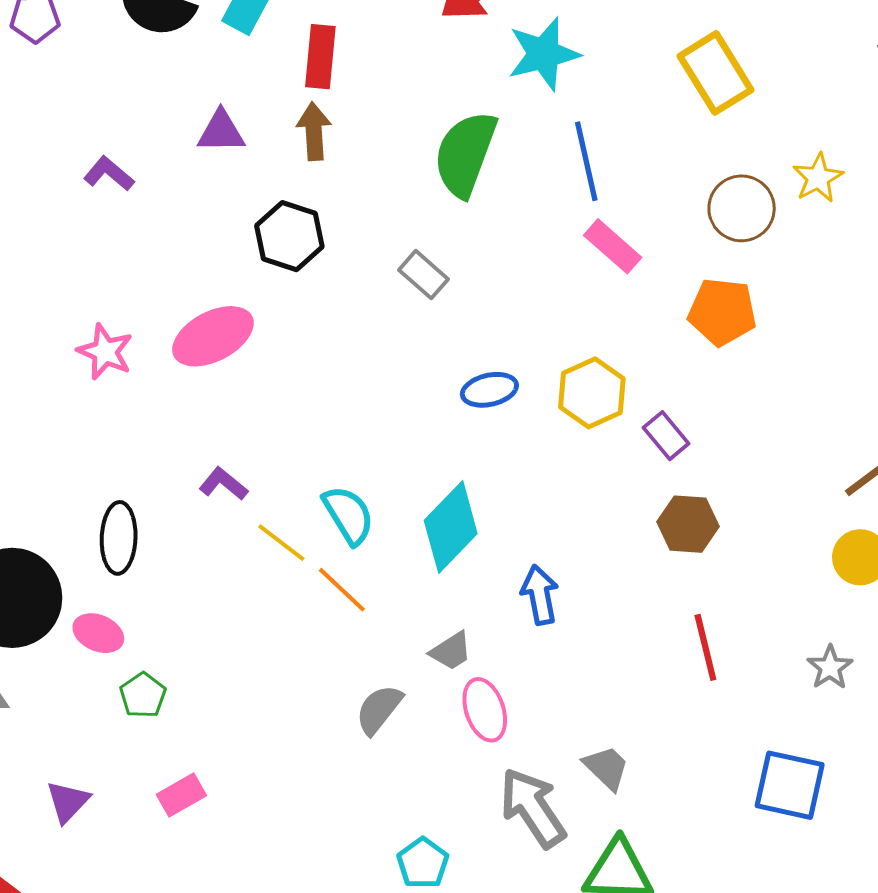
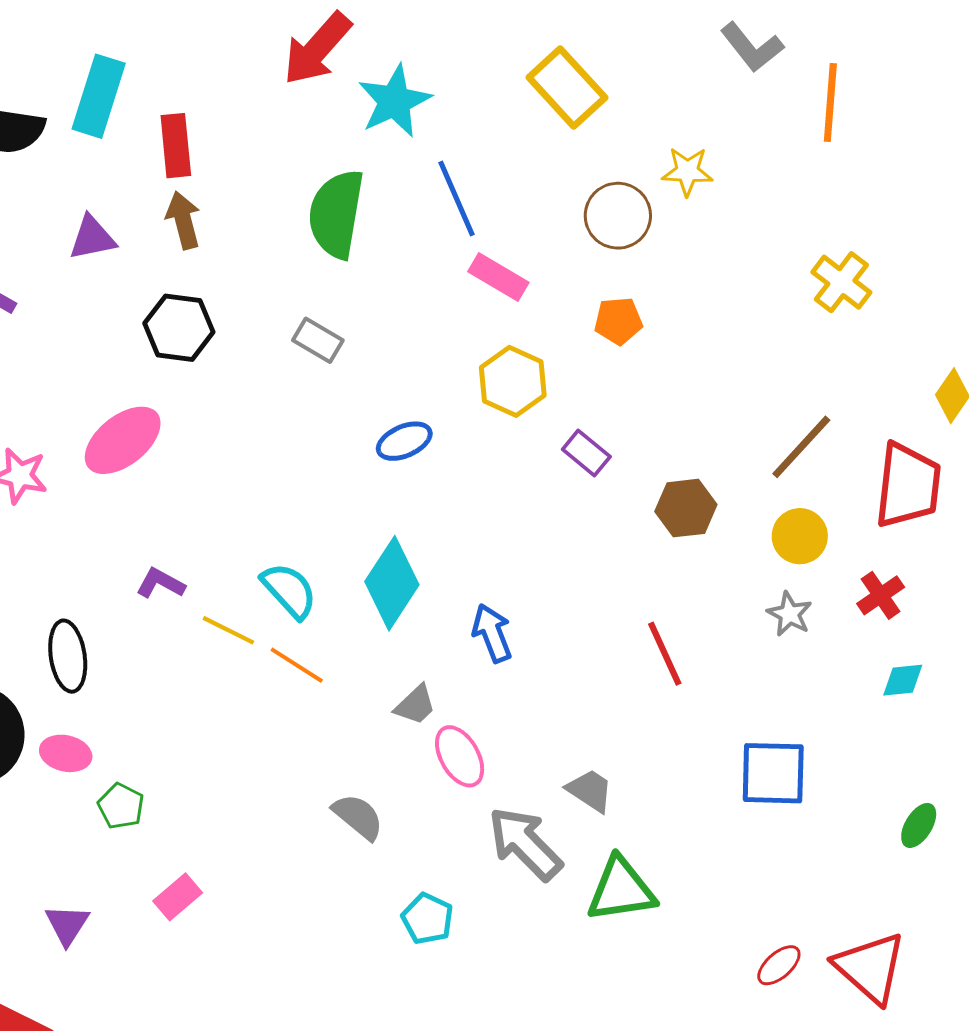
yellow star: (818, 178) -> (687, 171), turned -30
orange pentagon: (722, 312) -> (618, 321), size x0.7
yellow hexagon: (592, 393) -> (513, 381), moved
brown hexagon: (688, 524) -> (686, 508), moved
gray star: (830, 667) -> (789, 614), moved
gray semicircle: (379, 709) -> (358, 817), moved, turned 102

